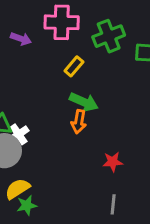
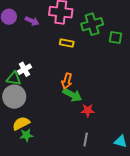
yellow rectangle: (74, 66) -> (67, 43), turned 56
green arrow: (84, 102) -> (72, 95), moved
white cross: (19, 134) -> (24, 69), moved

